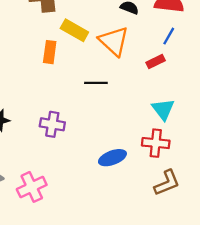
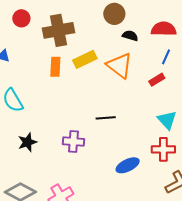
yellow rectangle: (74, 30) -> (85, 59), turned -50
orange rectangle: (50, 52) -> (55, 67), moved
black line: (96, 83) -> (106, 118), moved

